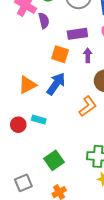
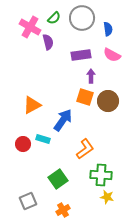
orange square: (60, 54) -> (85, 97), moved
blue arrow: (56, 84) -> (63, 120), moved
orange L-shape: (88, 106) -> (85, 149), moved

